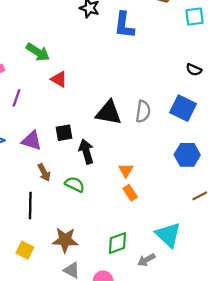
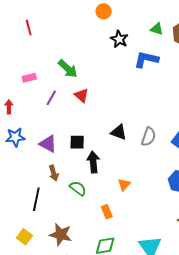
blue L-shape: (124, 25) -> (146, 59), turned 85
purple line: (16, 98) -> (51, 98), moved
black triangle: (109, 113) -> (119, 132), size x0.7
orange rectangle: (130, 193) -> (107, 212), moved

